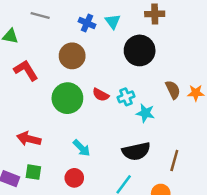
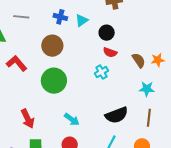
cyan triangle: (113, 21) -> (82, 20), moved, turned 40
black circle: (140, 50) -> (107, 33), size x0.6
red semicircle: (101, 95) -> (110, 52), moved
cyan star: (145, 113) -> (147, 89), moved
red arrow: (29, 139) -> (28, 119), turned -120

